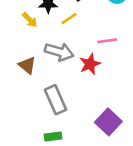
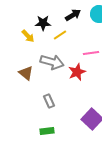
gray rectangle: (56, 100) -> (49, 101), size x0.6

